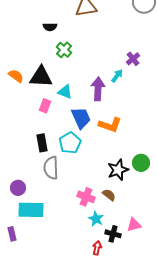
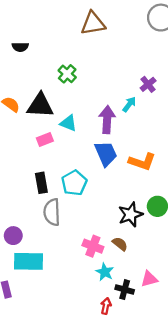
black semicircle: (50, 27) -> (20, 47), moved
pink rectangle: (45, 106) -> (45, 139), turned 48
blue trapezoid: (81, 118) -> (106, 154), moved
orange L-shape: (110, 125) -> (142, 162), moved

